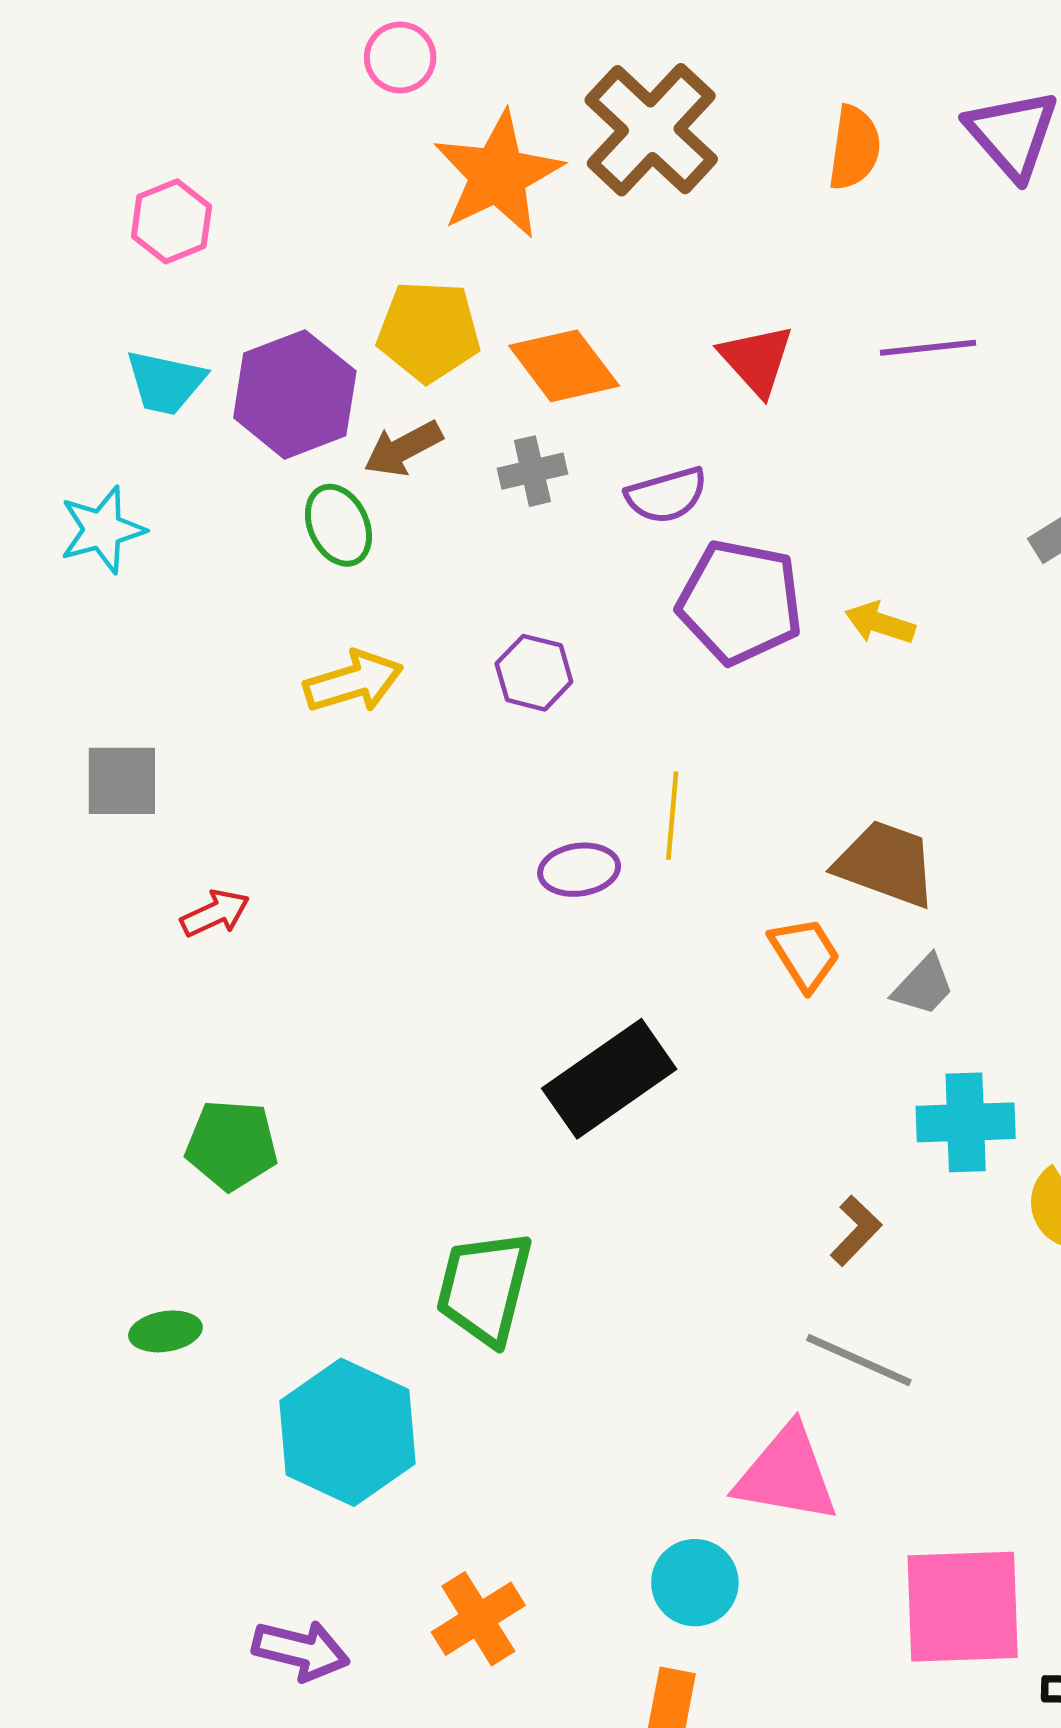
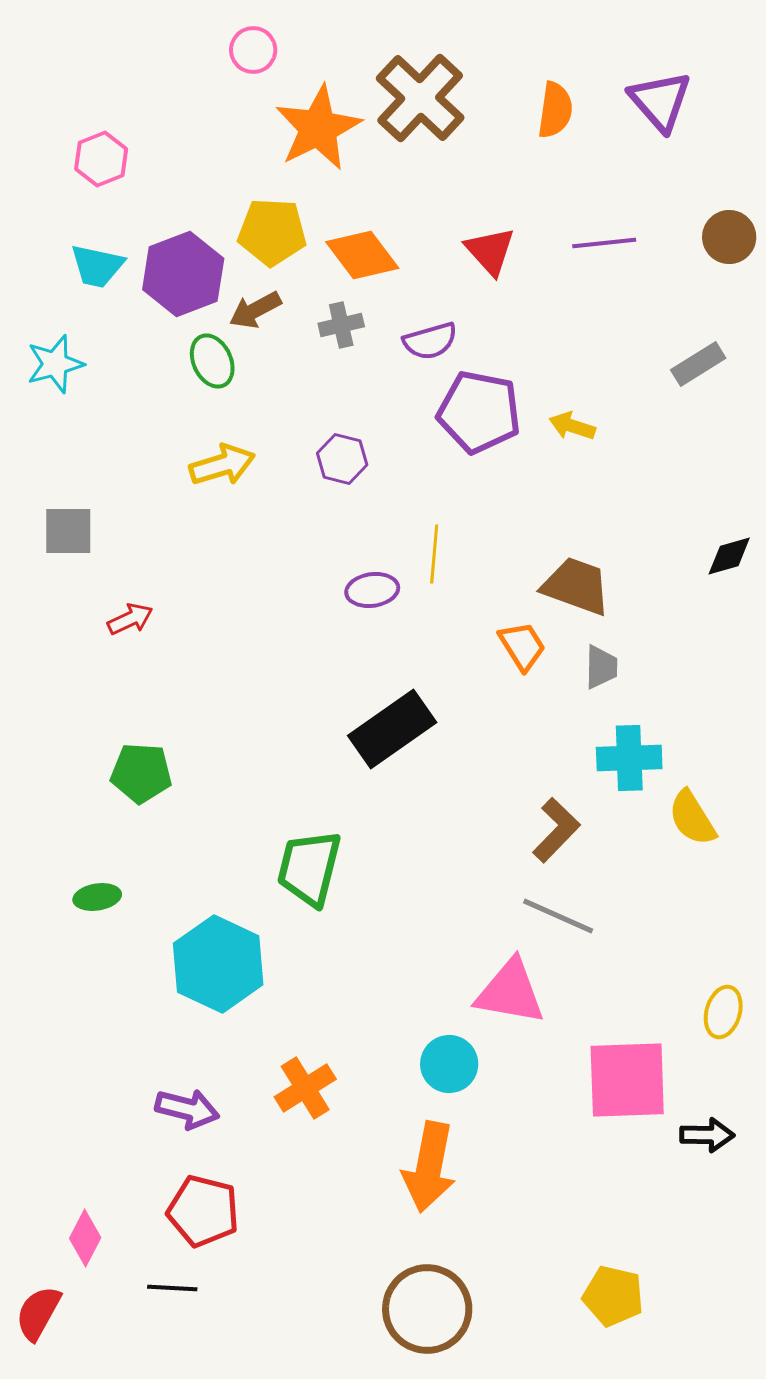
gray trapezoid: (924, 986) -> (601, 667), turned -42
brown L-shape: (856, 1231) -> (556, 830), size x1.4

